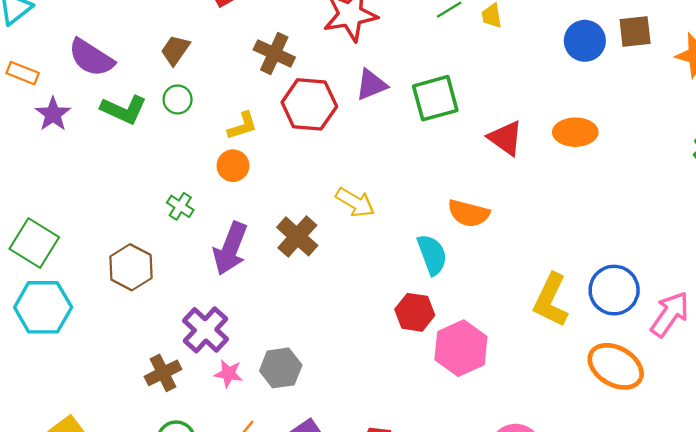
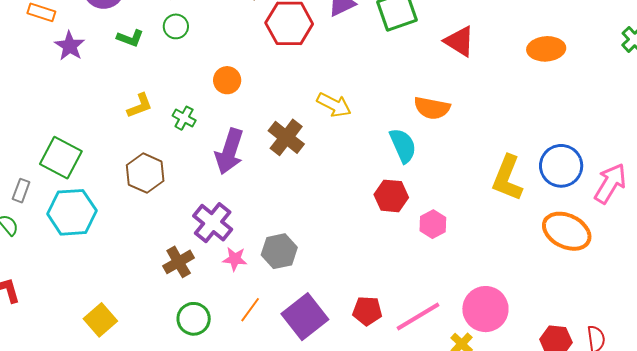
green L-shape: (124, 110) -> (130, 38), size x0.7
yellow L-shape: (242, 126) -> (140, 106), moved
orange ellipse: (575, 132) -> (546, 49), moved
pink hexagon: (461, 348) -> (433, 224), size x0.6

